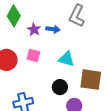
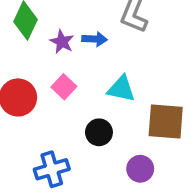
pink square: (33, 55) -> (64, 87), turned 32
black circle: (60, 87) -> (99, 132), moved

